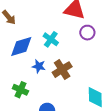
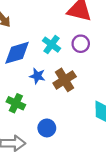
purple circle: (87, 33) -> (81, 44), moved

